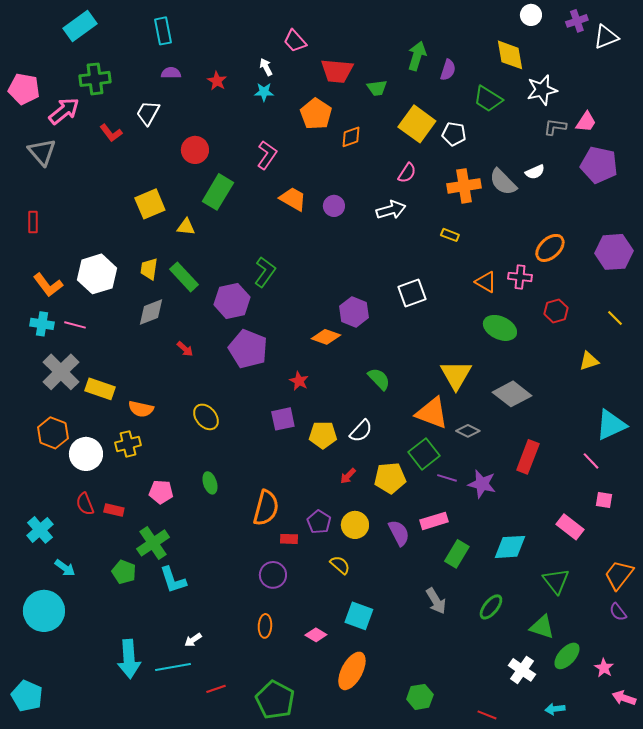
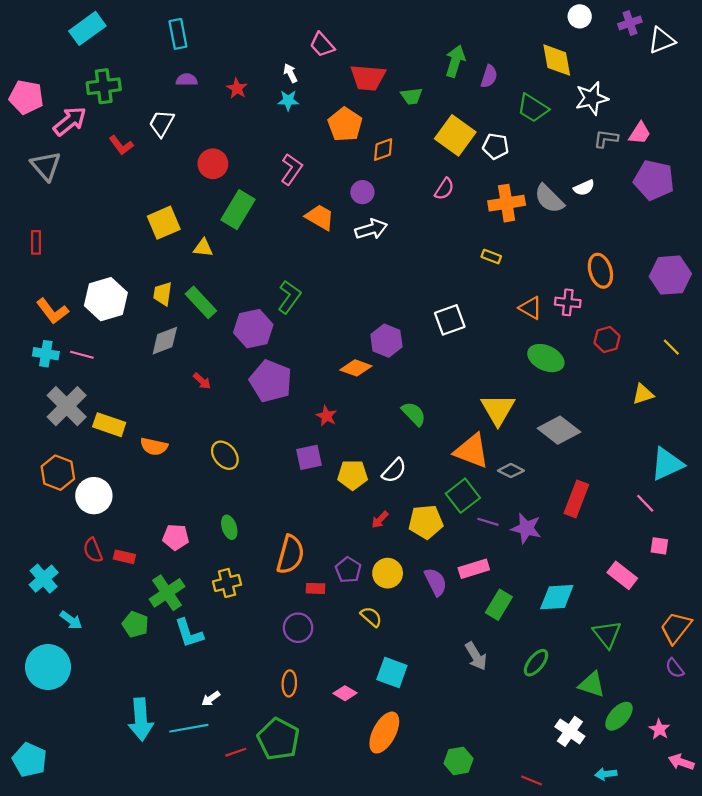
purple circle: (334, 206) -> (362, 192), moved
white arrow: (391, 210) -> (371, 229), moved
orange ellipse: (550, 248) -> (600, 271), turned -64
yellow cross: (128, 444) -> (227, 583), moved
green pentagon: (275, 700) -> (278, 739), moved

